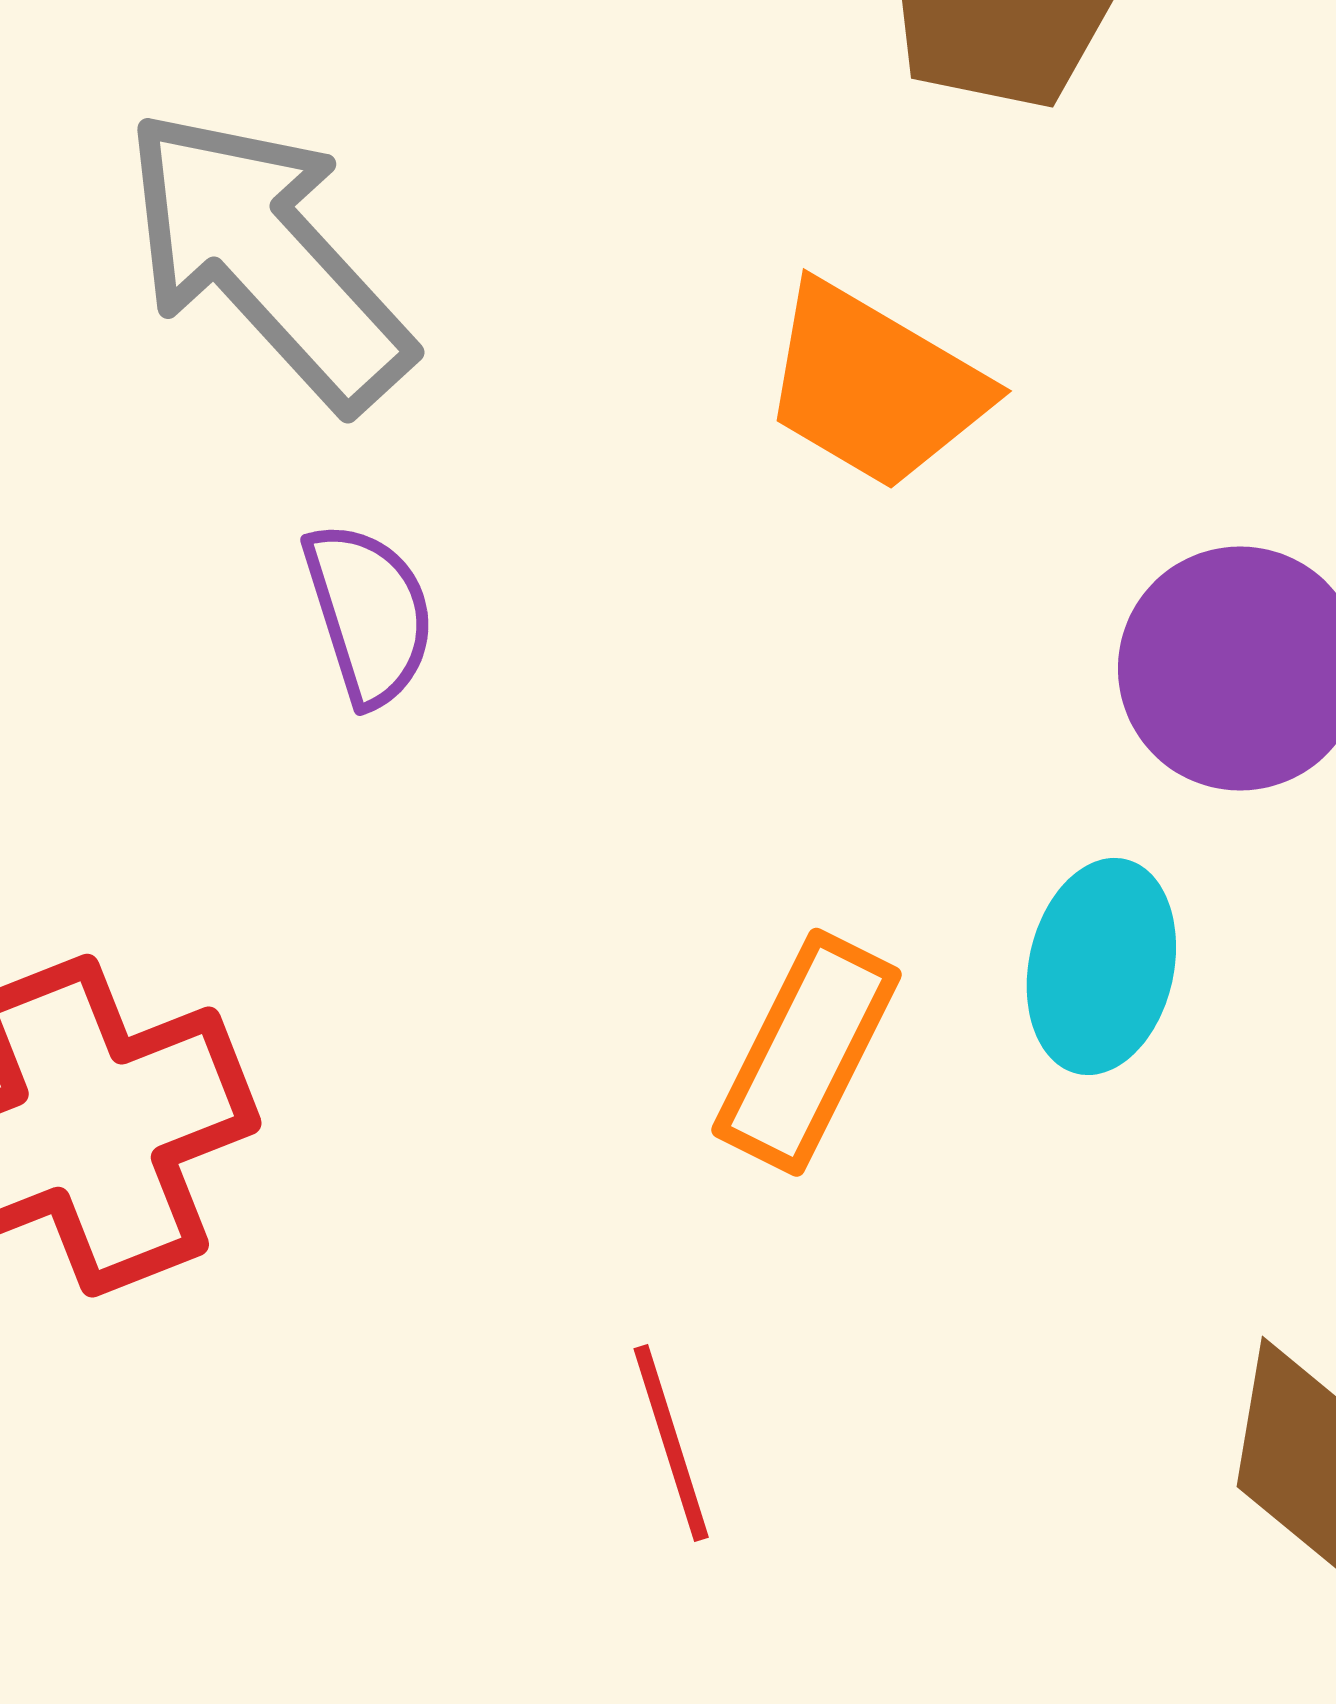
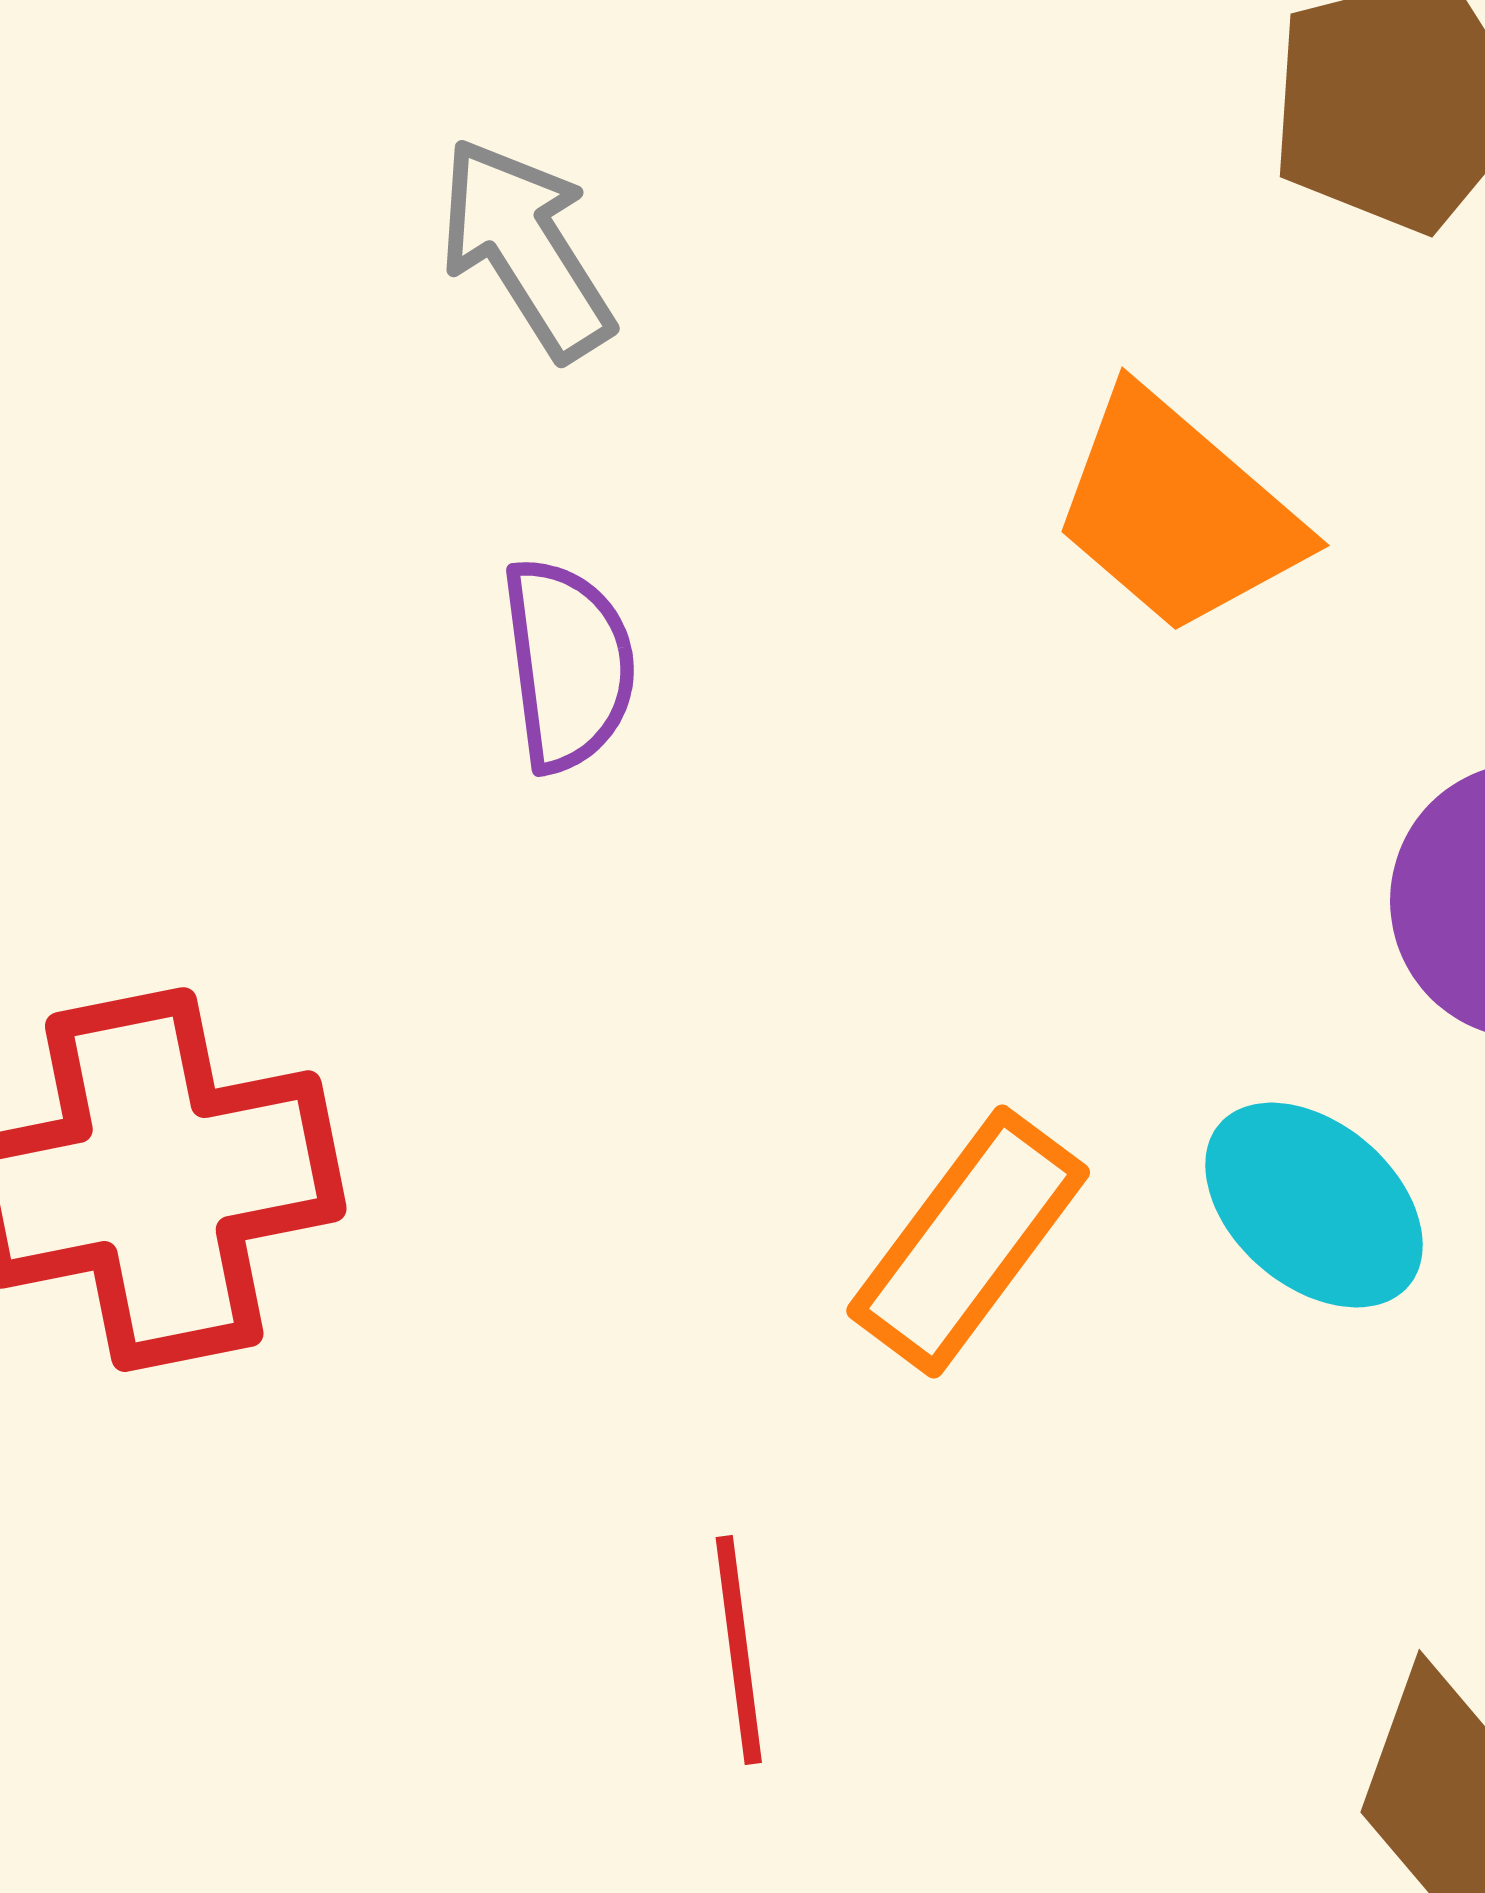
gray arrow: (267, 258) -> (526, 248), size x0.6
cyan ellipse: (1101, 966) -> (1314, 1205), turned -72

